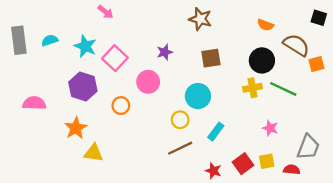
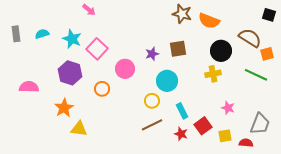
brown star: (200, 19) -> (182, 14), moved
orange semicircle: (266, 25) -> (209, 21), moved, size x1.5
gray rectangle: (19, 40) -> (16, 34), size x0.7
purple star: (165, 52) -> (152, 54), moved
green line: (283, 89) -> (256, 75), moved
cyan rectangle: (216, 132) -> (182, 111), turned -63
red square: (243, 164) -> (203, 126), moved
red star: (213, 171) -> (181, 134), moved

